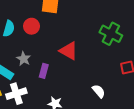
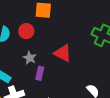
gray star: (24, 59) -> (30, 58), moved

